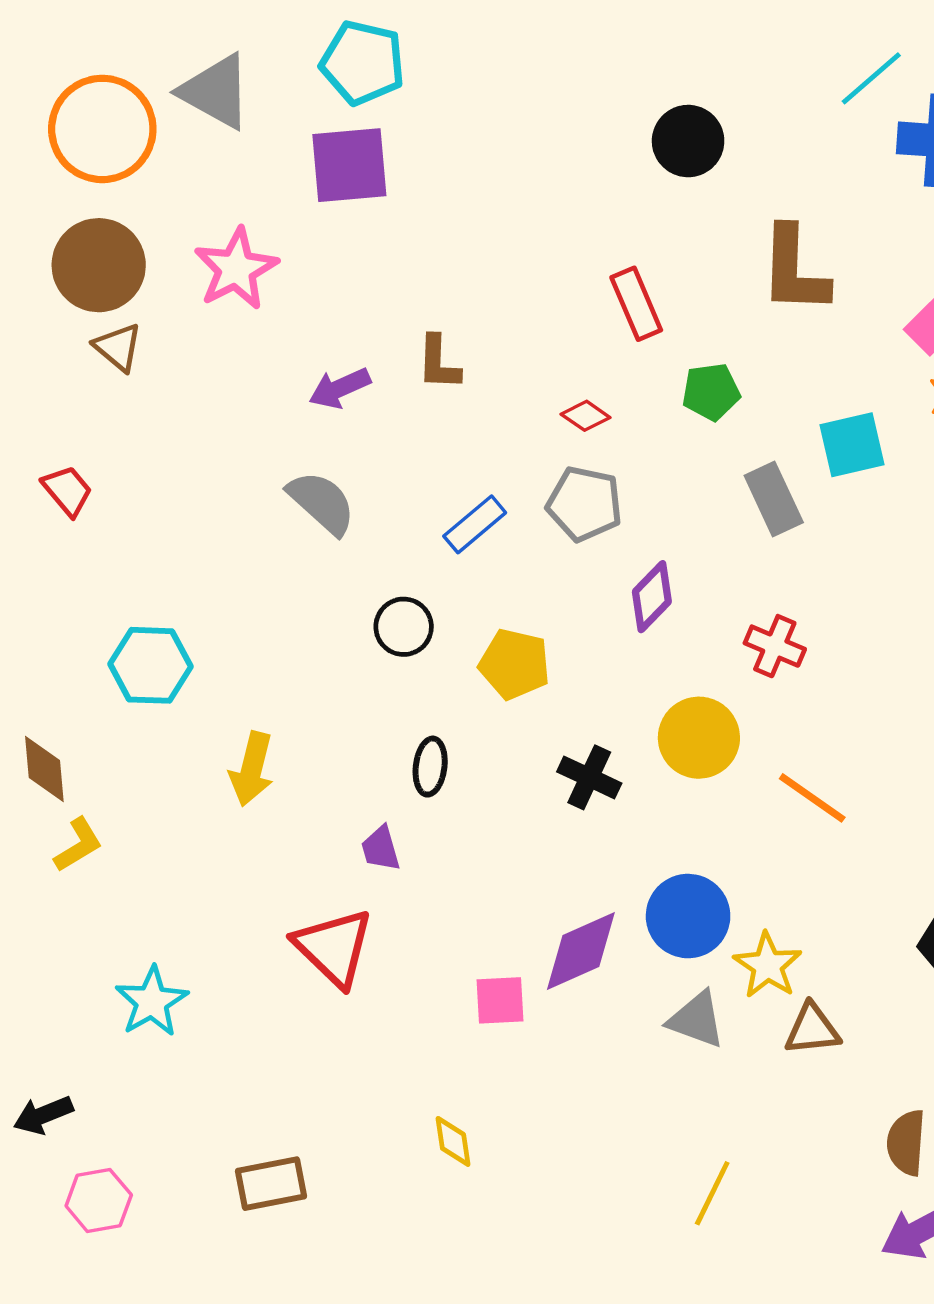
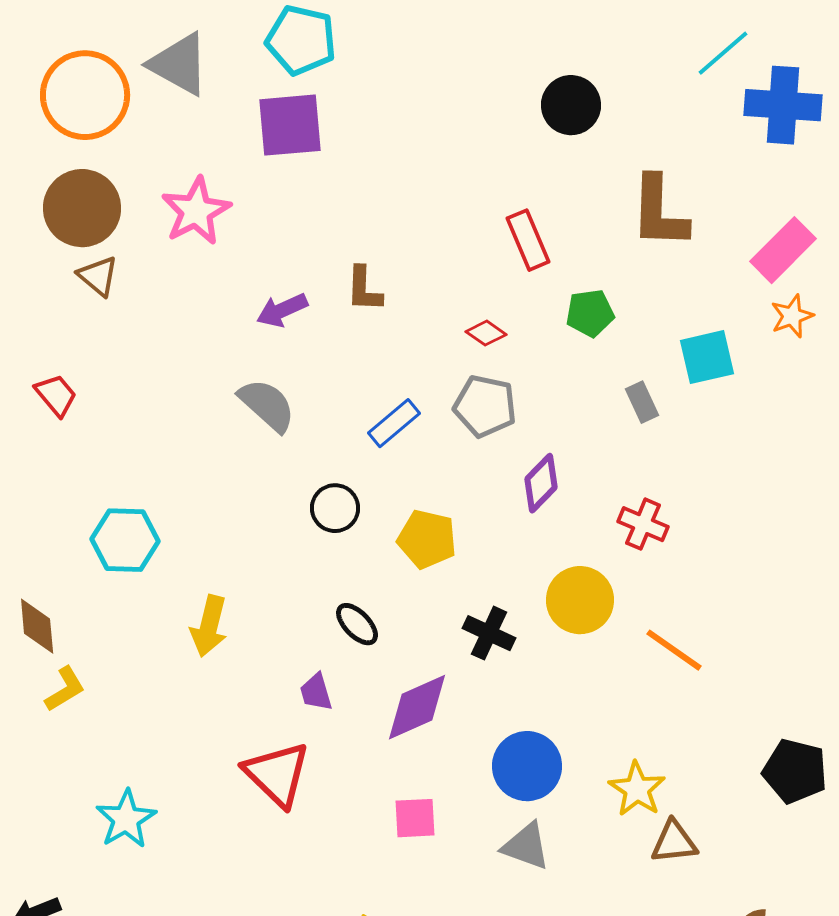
gray rectangle: (774, 499) -> (642, 402), size x0.7
black ellipse: (430, 767) -> (357, 624), turned -51
blue circle: (688, 916) -> (527, 766), moved
purple diamond: (581, 951) -> (417, 707), moved
gray triangle: (696, 1020) -> (526, 846), moved

